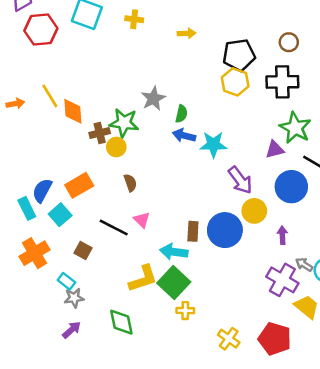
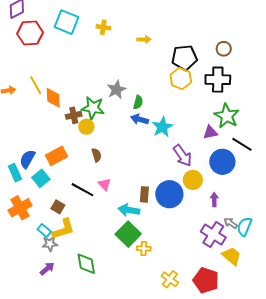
cyan star: (213, 144) -> (162, 127), turned -30
yellow L-shape: (143, 279) -> (63, 229), moved
yellow cross: (185, 311) -> (144, 248), moved

